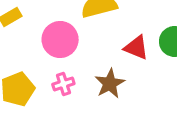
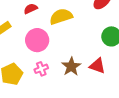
red triangle: (136, 48) -> (97, 66), moved

